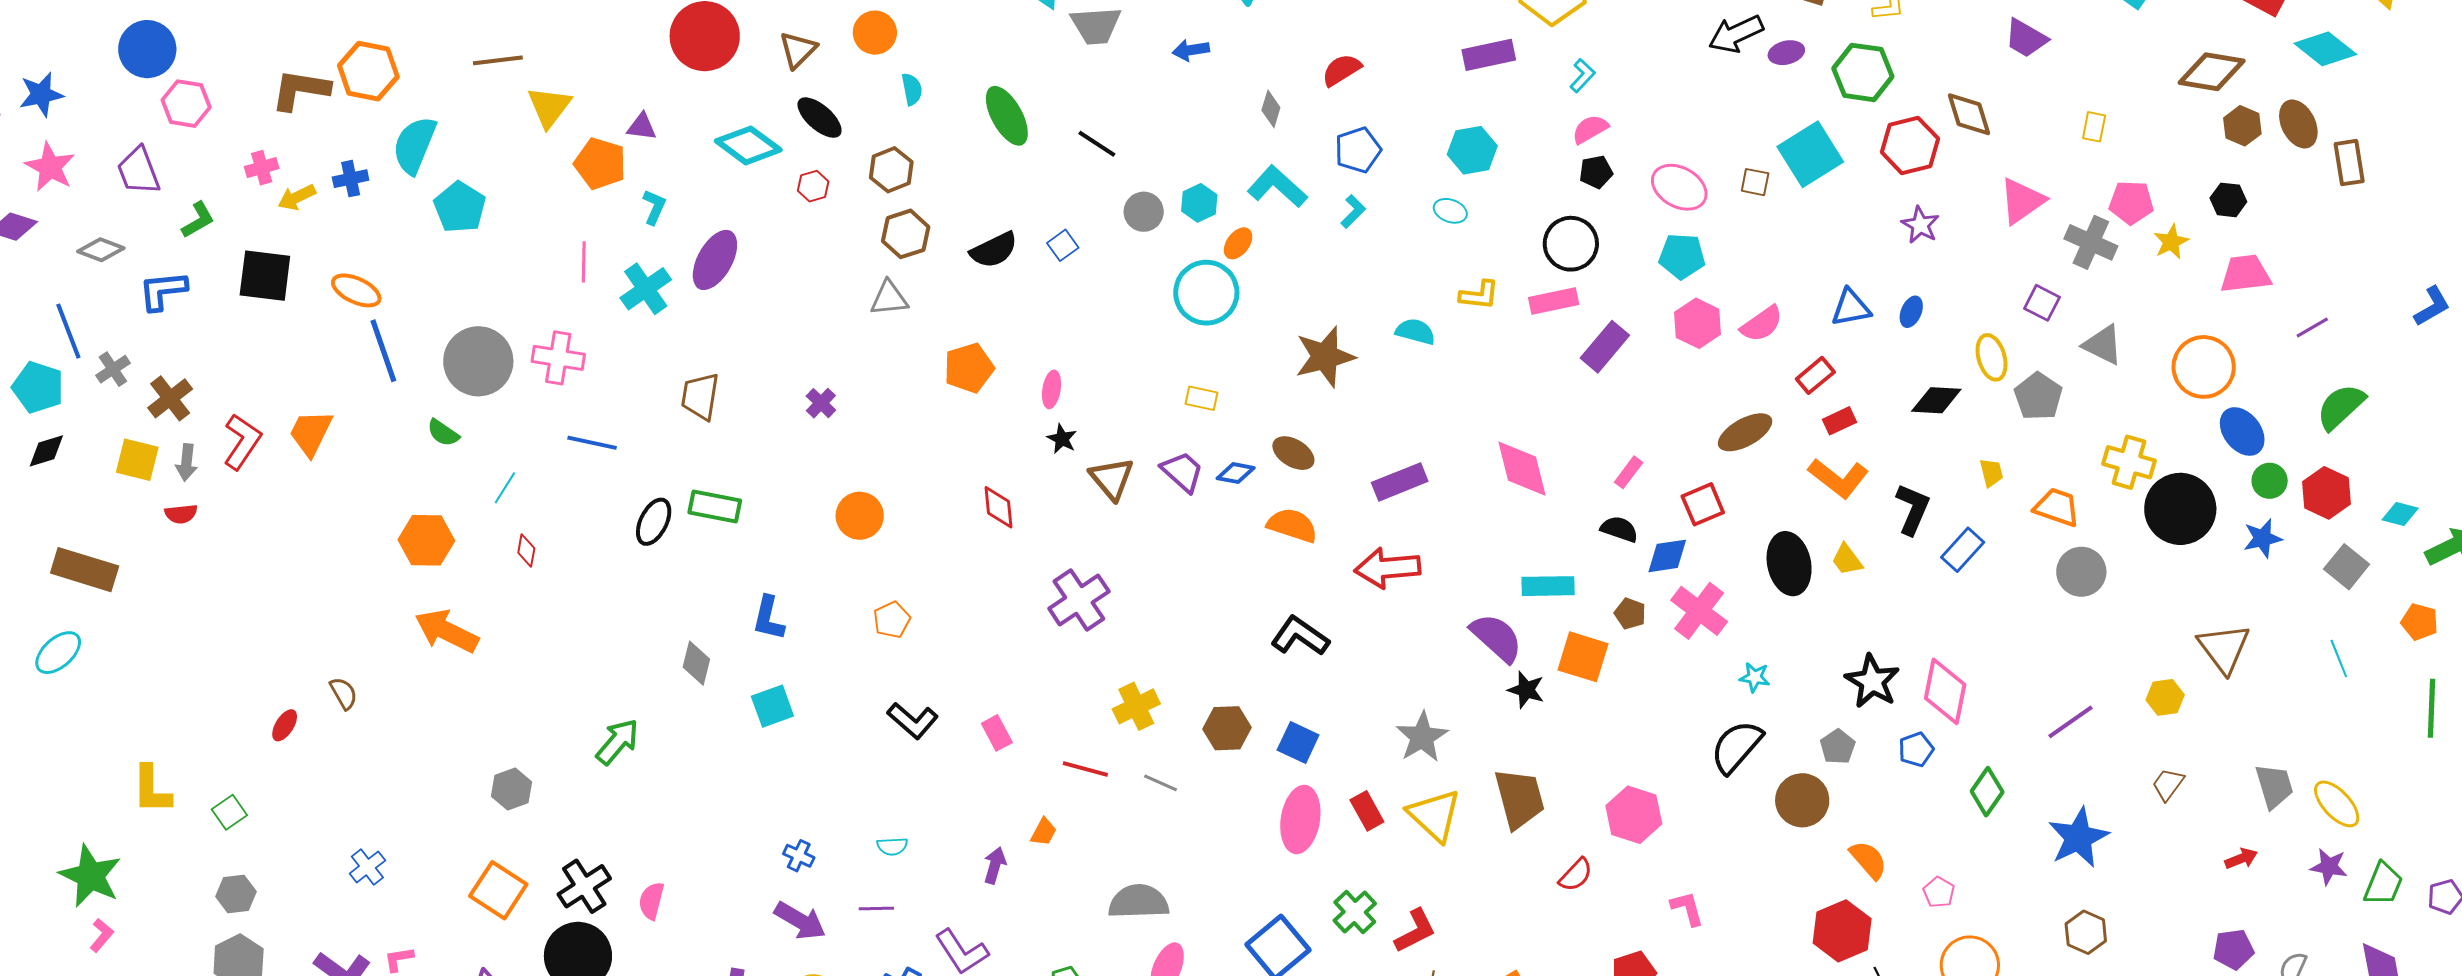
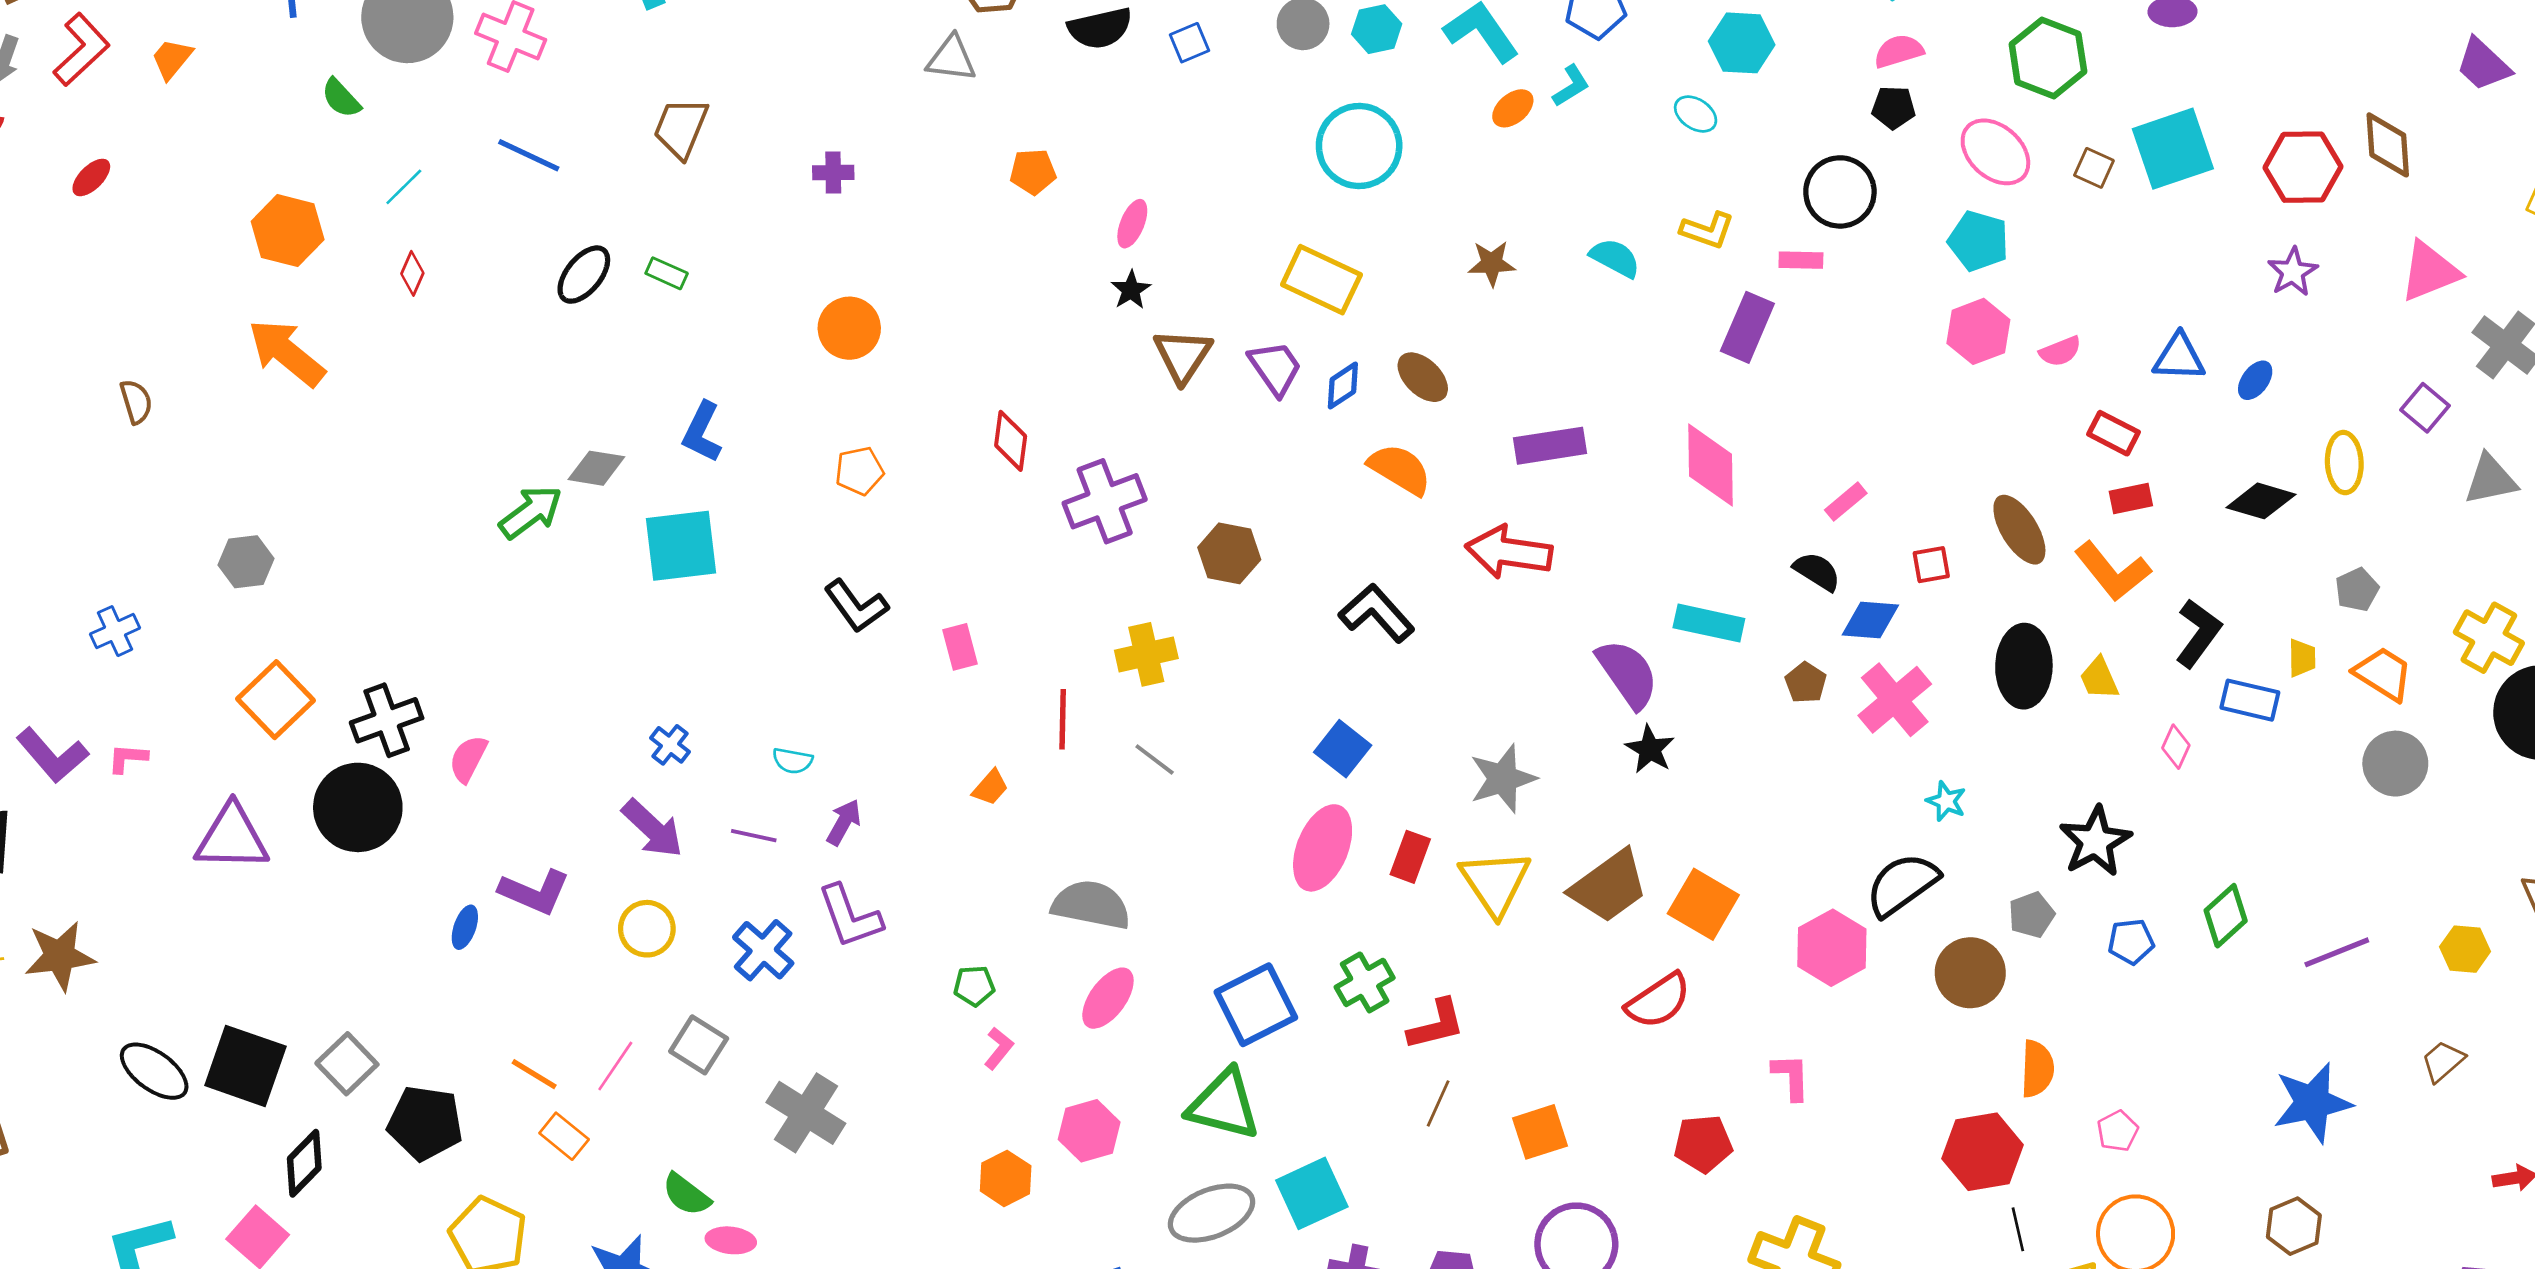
green hexagon: (1863, 72) -> (2048, 58), moved
orange ellipse: (1238, 243) -> (1513, 108), moved
pink rectangle: (1554, 301) -> (1801, 260), size x0.7
pink semicircle: (1762, 324) -> (2060, 351), size x0.7
gray triangle: (2103, 345) -> (2491, 480), turned -51
purple rectangle: (1605, 347) -> (1747, 327), moved, turned -30
brown star: (1325, 357) -> (1492, 263), size x0.6
orange pentagon: (969, 368) -> (1033, 172), size x0.7
red rectangle: (1815, 375) -> (2114, 433), turned 54
gray pentagon: (2038, 396) -> (2357, 590), moved, size x0.7
yellow rectangle: (1201, 398) -> (1321, 280), size x1.8
purple cross: (821, 403) -> (833, 173), turned 32
brown ellipse: (1745, 432) -> (2019, 530), moved, turned 74
orange trapezoid: (311, 433) -> (172, 59), size x0.7
blue diamond: (1236, 473) -> (1343, 386), turned -57
yellow trapezoid: (1991, 473) -> (2302, 658), moved
red square: (1703, 504) -> (1931, 565), size x0.7
green rectangle: (715, 507) -> (667, 273), size x0.6
red diamond: (998, 507) -> (1011, 441), moved
blue rectangle: (1963, 550) -> (2250, 700), turned 48
orange square: (1583, 657) -> (1703, 904), moved
gray diamond: (696, 663) -> (596, 468), turned 72
pink diamond: (1945, 691) -> (2176, 747), moved, size x0.5
cyan square: (772, 706) -> (681, 546), size x1.4
red ellipse: (285, 725) -> (91, 177), moved
brown hexagon: (1227, 728) -> (1229, 553), moved
green arrow: (617, 742) -> (531, 512), moved
red line: (1085, 769) -> (1063, 719), turned 63
gray hexagon: (511, 789) -> (246, 562), moved
green diamond: (1987, 792) -> (2226, 916), moved
brown trapezoid: (1519, 799) -> (1609, 886), turned 56
red rectangle: (1367, 811) -> (1410, 857), turned 36
pink hexagon: (1634, 815) -> (1832, 948), moved
orange semicircle: (1868, 860) -> (2037, 1069), turned 30
purple arrow: (995, 865) -> (844, 822), moved
red semicircle: (1576, 875) -> (1658, 1001), size x1.4

